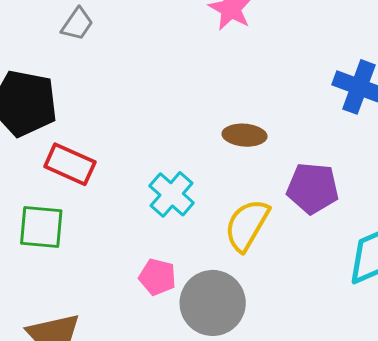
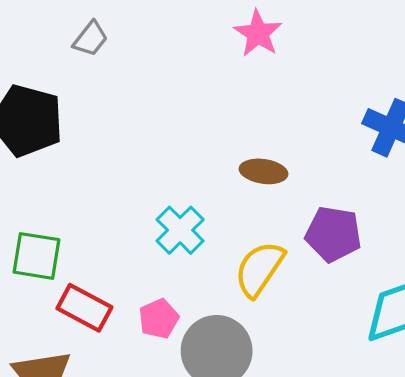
red rectangle: (70, 164) -> (84, 308), moved
pink pentagon: (157, 277) -> (159, 319), turned 30

